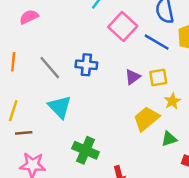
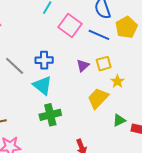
cyan triangle: (60, 107) -> (42, 85), moved
green triangle: (169, 139) -> (119, 120), moved
green cross: (86, 150) -> (50, 115), moved, turned -30

